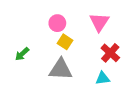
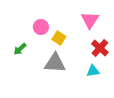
pink circle: (57, 23) -> (41, 27), moved

